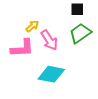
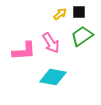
yellow arrow: (32, 26) -> (60, 14), moved

